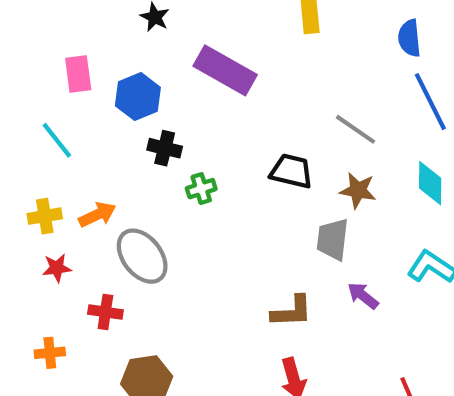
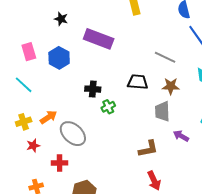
black cross: (165, 148) -> (93, 89), moved
green cross: (201, 189) -> (108, 107), moved

